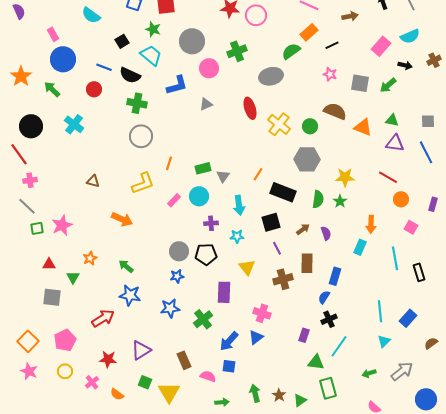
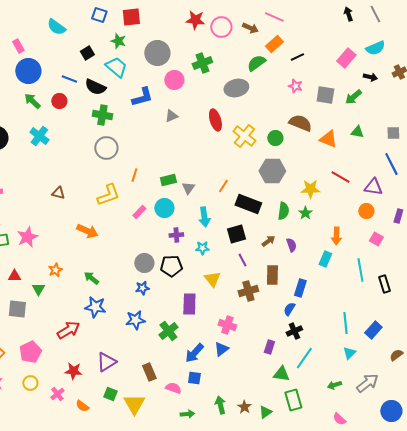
brown arrow: (350, 16) -> (250, 28), moved, turned 35
green arrow: (52, 89) -> (32, 101), moved
purple triangle: (395, 143) -> (373, 187), moved
red line: (388, 177) -> (340, 177), moved

